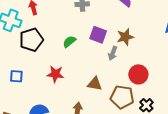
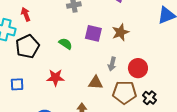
green semicircle: (69, 42) -> (66, 44), turned 80
gray arrow: (113, 53) -> (112, 64), moved

